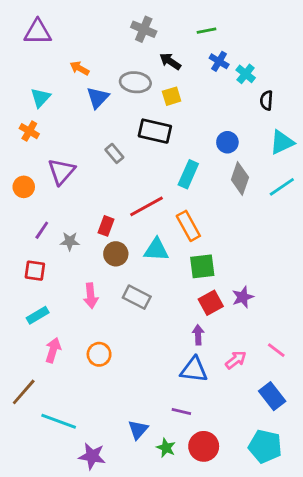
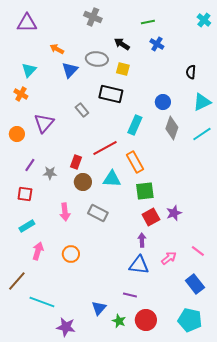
gray cross: (144, 29) -> (93, 17), moved
cyan cross: (246, 74) -> (204, 20), moved
yellow square: (172, 96) -> (123, 69), turned 32

